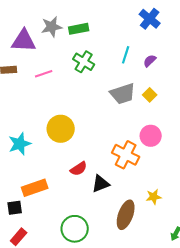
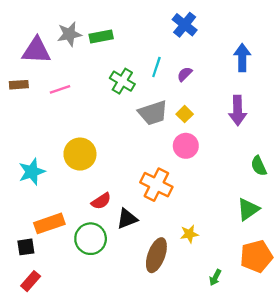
green cross: (84, 62) -> (122, 81), moved
pink circle: (151, 136) -> (186, 146), moved
green circle: (75, 229) -> (91, 239), moved

